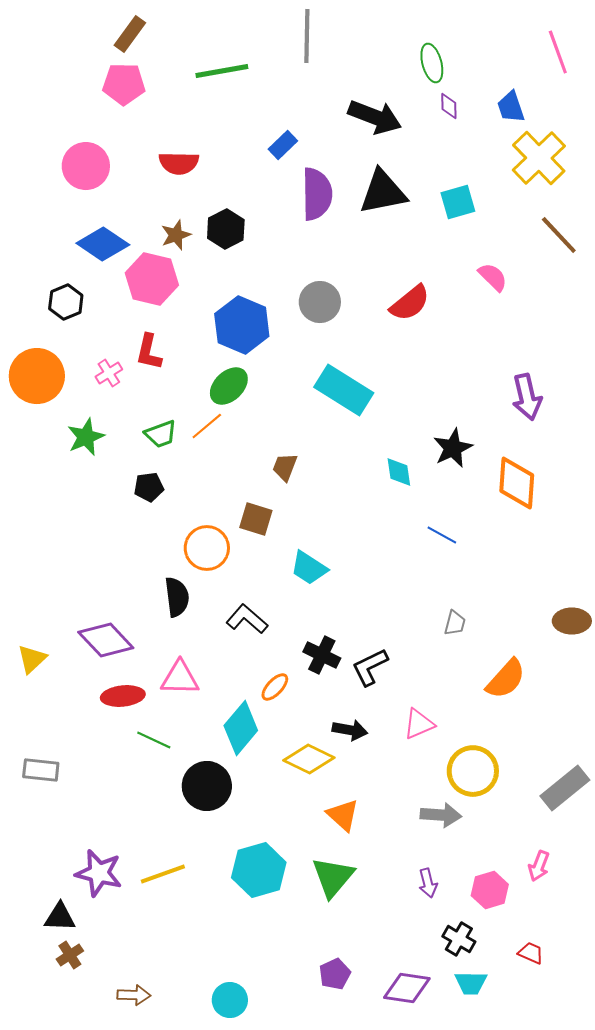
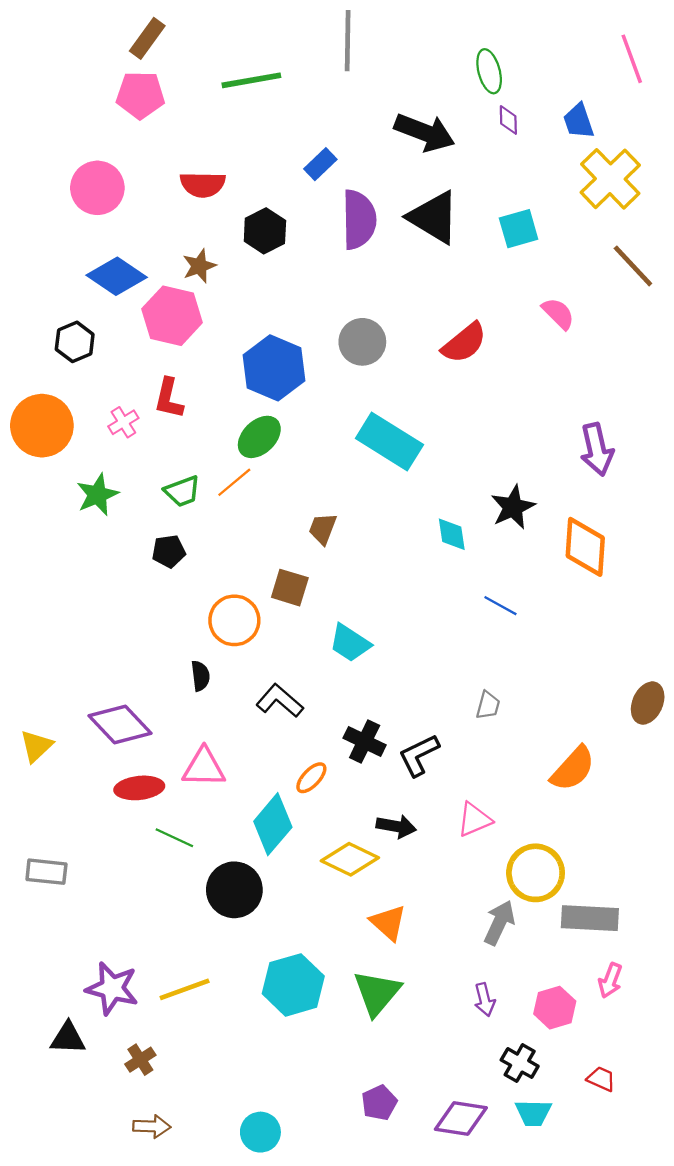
black triangle: (383, 192) -> (434, 217), turned 42
black hexagon: (226, 229) -> (265, 231), moved
black semicircle: (177, 597) -> (200, 676), size x0.7
brown ellipse: (572, 621) -> (648, 703), turned -66
gray trapezoid: (455, 623) -> (488, 705), moved
gray rectangle: (565, 788) -> (590, 918), moved, turned 42
gray arrow: (441, 815) -> (499, 923), turned -69
brown cross: (70, 955) -> (140, 1060), moved

